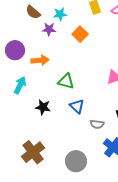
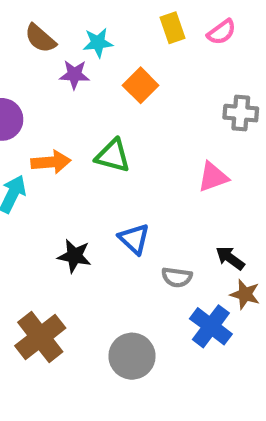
orange arrow: (40, 60) -> (51, 162), moved
green triangle: (66, 81) -> (113, 156), moved
black star: (43, 107) -> (74, 256), moved

